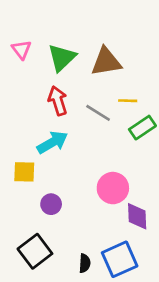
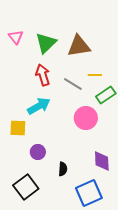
pink circle: (113, 188) -> (86, 118), moved
black semicircle: (85, 263) -> (63, 169), moved

